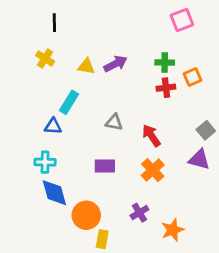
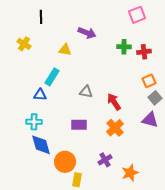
yellow cross: (45, 58) -> (24, 44), moved
purple arrow: (115, 64) -> (87, 33), moved, turned 48
orange square: (193, 77) -> (149, 81), moved
red cross: (166, 88) -> (144, 52), moved

